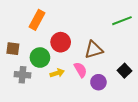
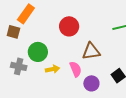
orange rectangle: (37, 20) -> (26, 14), moved
red circle: (61, 42) -> (69, 26), moved
brown square: (13, 49) -> (13, 32), moved

